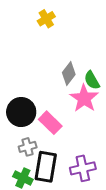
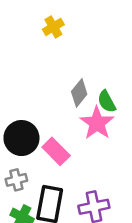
gray cross: (28, 147) -> (16, 180), moved

